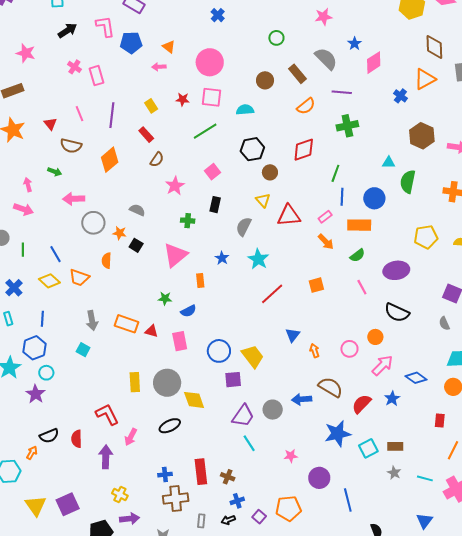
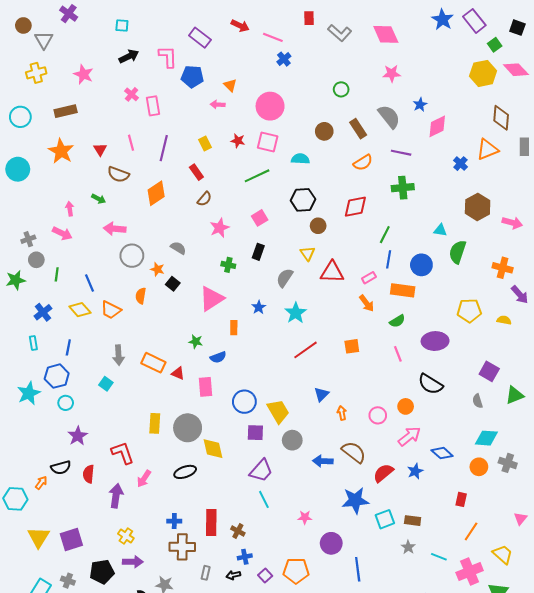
purple star: (36, 394) -> (78, 436), moved
gray circle: (273, 410) -> (292, 440), moved

